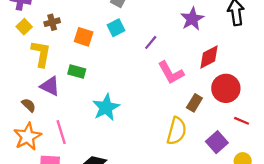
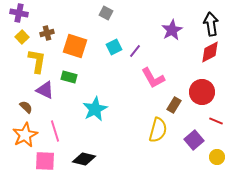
cyan square: (116, 28) -> (114, 47), moved
orange square: (84, 37) -> (75, 46), size x1.4
red diamond: (209, 57) -> (210, 52), moved

